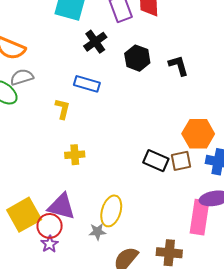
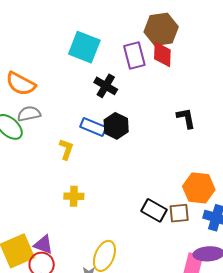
black cross: (95, 42) -> (106, 86), turned -30
black hexagon: (137, 58) -> (116, 126), moved
purple triangle: (61, 206) -> (43, 245), moved, size x0.7

